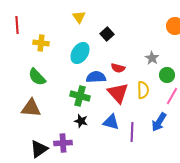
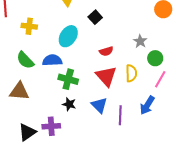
red semicircle: (118, 68) -> (106, 51), turned -32
blue semicircle: (96, 77) -> (52, 60), moved
blue triangle: (111, 122) -> (99, 105), turned 30

